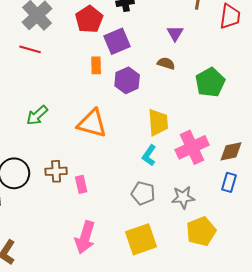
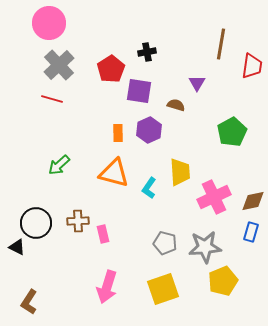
purple square: (117, 41) -> (139, 91), turned 32
brown semicircle: (166, 63) -> (176, 105), moved
orange rectangle: (96, 65) -> (118, 133), moved
cyan L-shape: (149, 155) -> (149, 188), moved
gray star: (183, 197) -> (205, 247), size x1.4

